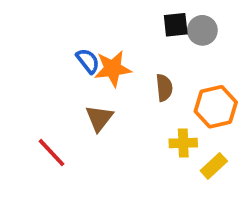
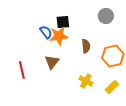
black square: (176, 25) -> (63, 22), moved
yellow cross: (183, 143) -> (86, 81), moved, turned 32
red line: (52, 153) -> (22, 70), moved, turned 30

